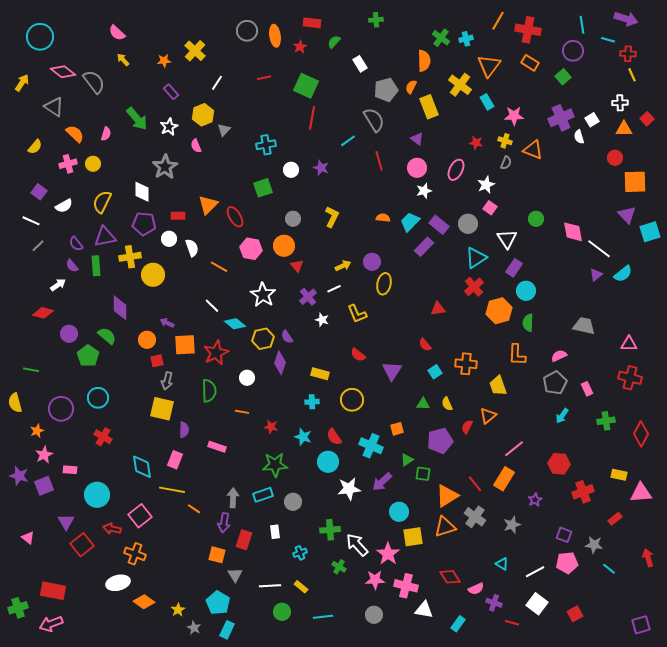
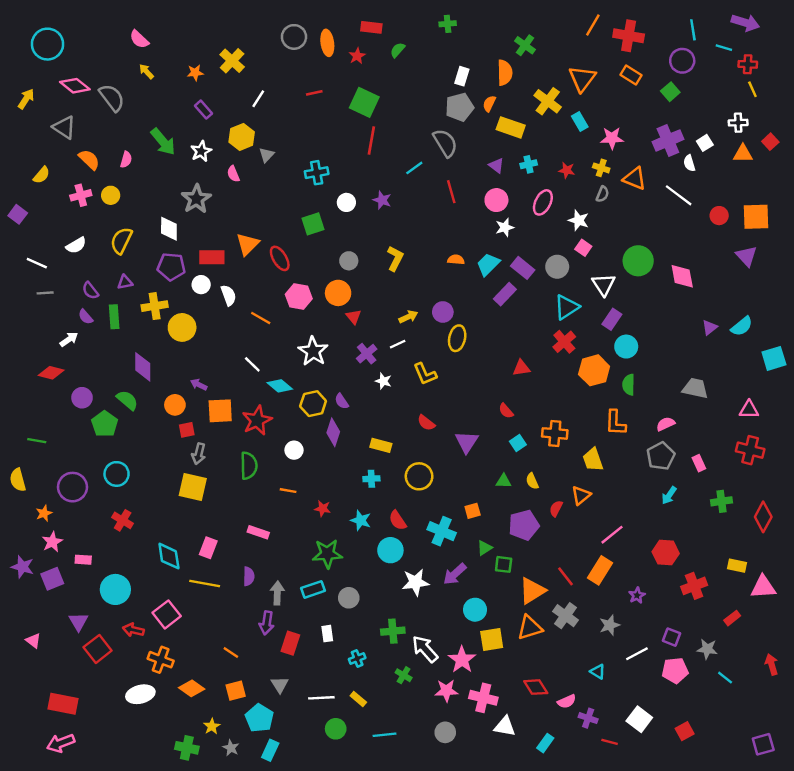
cyan cross: (466, 39) -> (529, 164), moved
white rectangle: (360, 64) -> (462, 76), moved, turned 49
yellow rectangle: (429, 107) -> (511, 127), turned -50
red circle: (615, 158) -> (719, 216), moved
white star: (486, 185) -> (579, 220), turned -30
purple square: (39, 192) -> (18, 214), moved
red rectangle: (178, 216) -> (212, 257), size x1.5
green circle: (536, 219) -> (638, 261), size x1.6
cyan square: (650, 232) -> (774, 358), moved
purple triangle: (105, 237) -> (125, 282), size x0.6
gray line: (38, 246) -> (45, 293), turned 40
white line: (599, 249) -> (679, 195), moved
purple semicircle: (184, 430) -> (249, 576), moved
orange line: (194, 509) -> (231, 653), moved
orange square: (217, 555) -> (236, 691), moved, turned -30
white line: (535, 572) -> (637, 654), moved
orange diamond: (144, 602) -> (192, 688), moved
green cross: (18, 608) -> (187, 748), moved, turned 30

